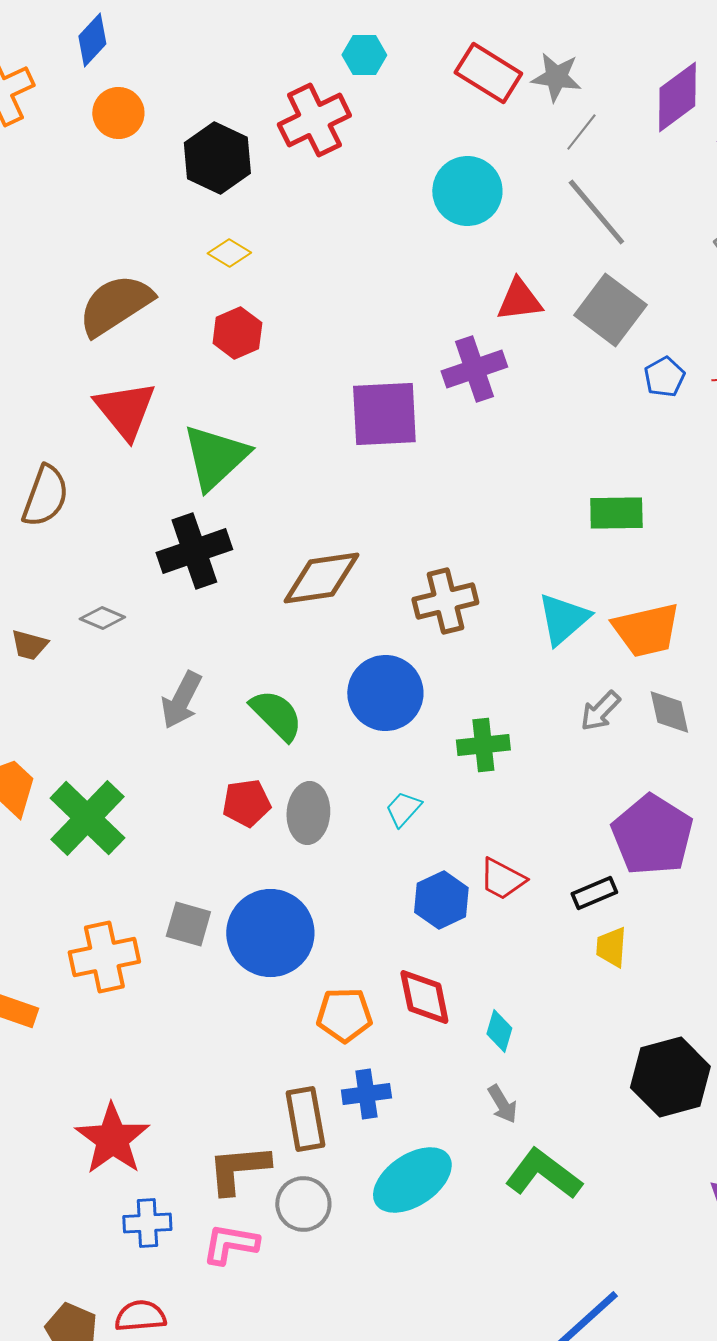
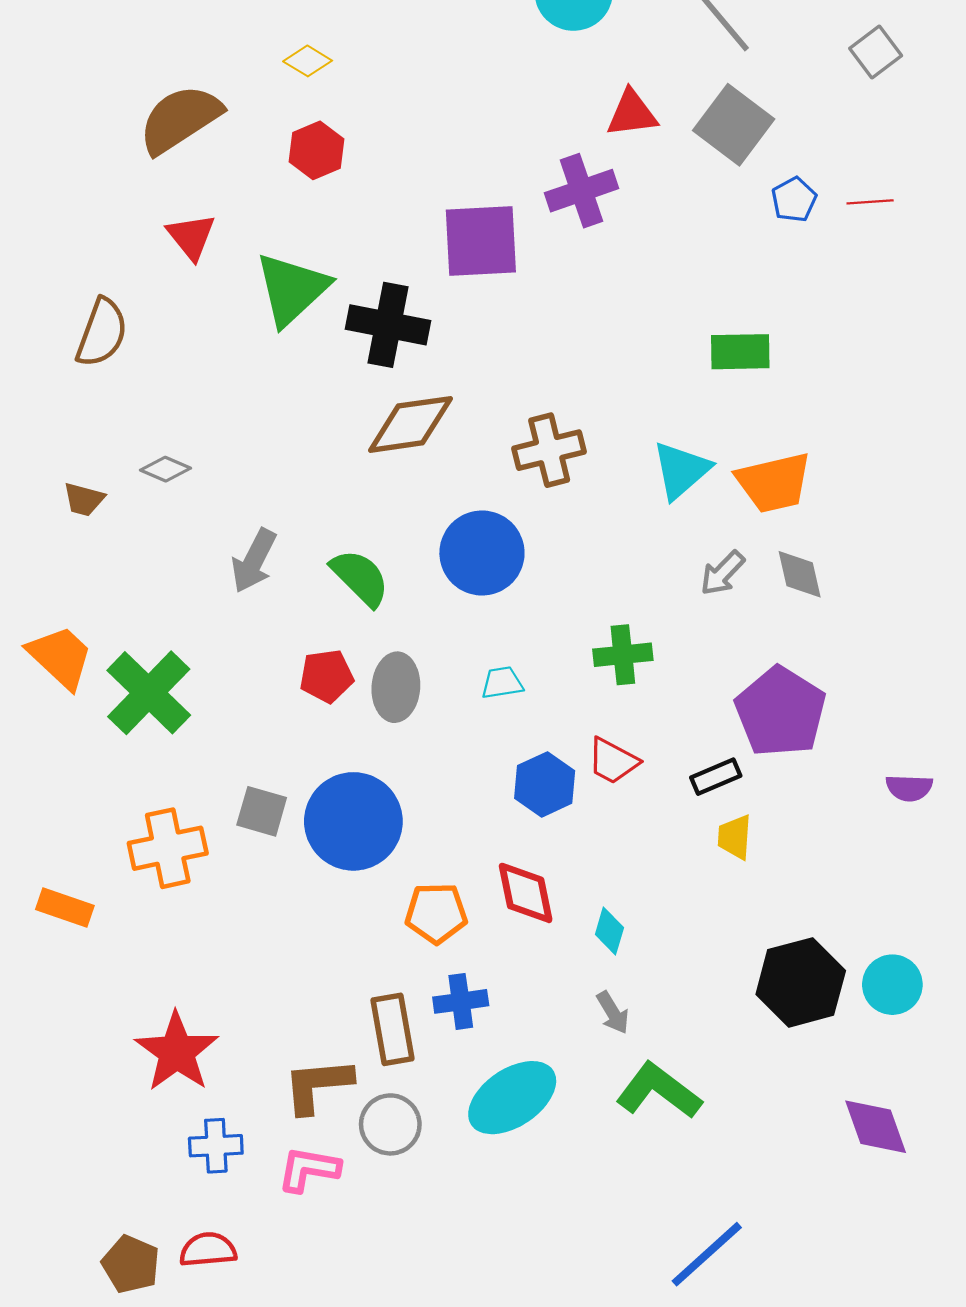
red triangle: (125, 410) -> (191, 237), size x0.7
black cross: (194, 551) -> (388, 325), moved, turned 30
green cross: (483, 745) -> (623, 655), moved
cyan trapezoid: (403, 809) -> (502, 683), turned 39

